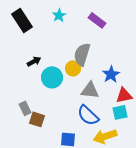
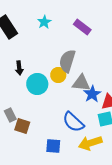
black arrow: (34, 61) -> (19, 68), turned 112
blue star: (111, 74) -> (92, 94), moved
gray triangle: (90, 90) -> (81, 83), moved

